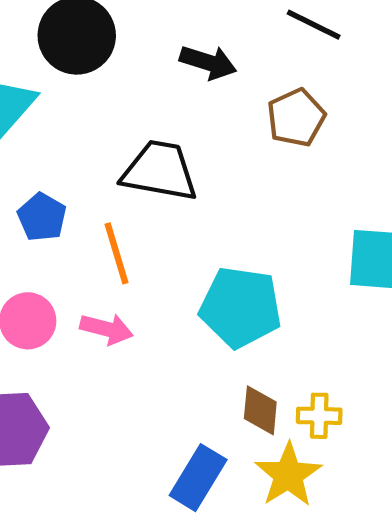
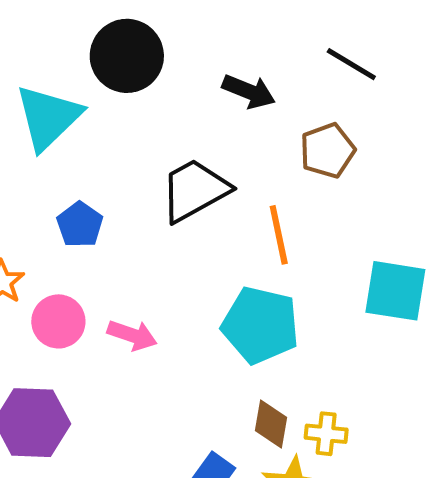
black trapezoid: (160, 171) -> (195, 190), turned -44
orange line: (116, 253) -> (279, 235), moved

